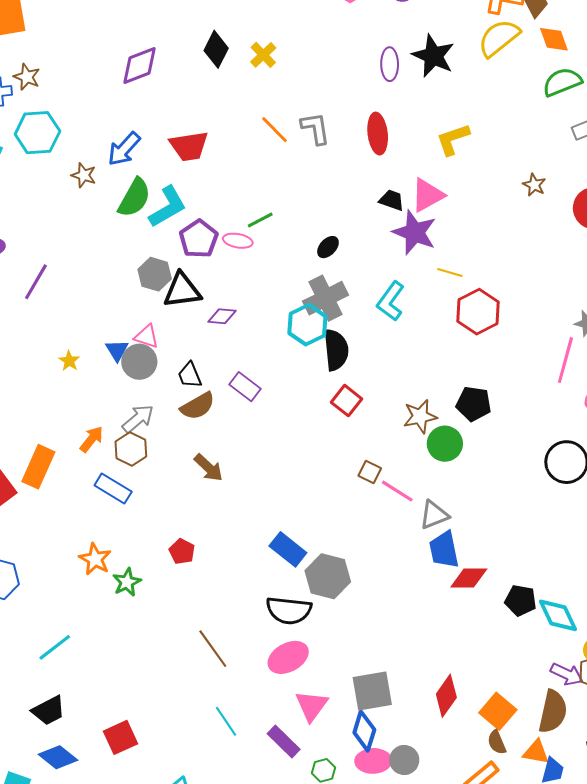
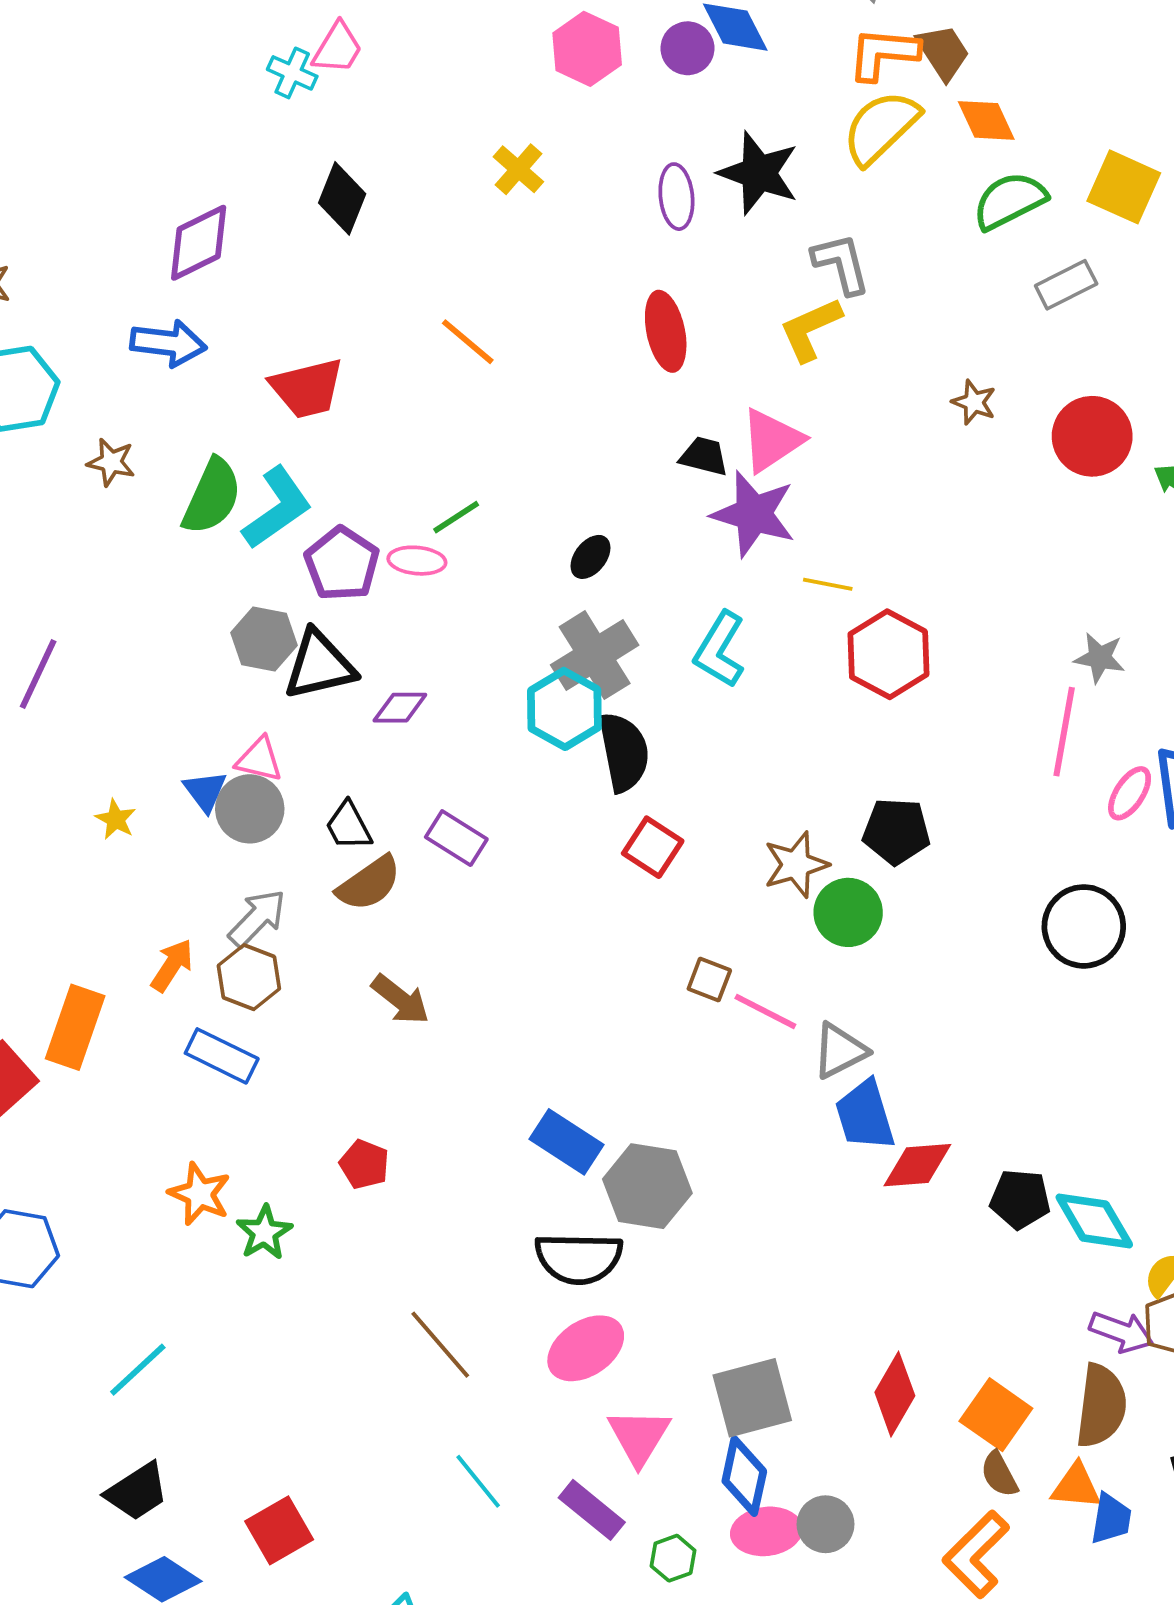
yellow cross: (263, 55) -> (518, 169), moved
gray L-shape: (315, 128) -> (841, 264), moved
blue arrow: (124, 149) -> (168, 343), moved, turned -120

